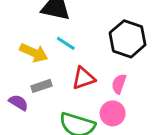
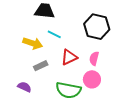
purple semicircle: (18, 103) -> (24, 87), moved

